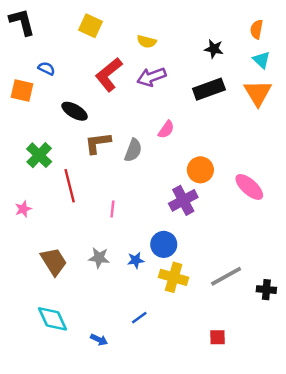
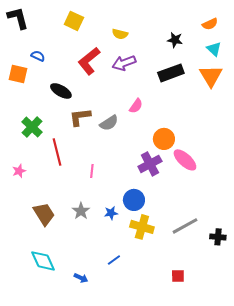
orange semicircle: (257, 29) -> (210, 24), turned -126
gray semicircle: (133, 150) -> (109, 123), turned 36
pink ellipse: (249, 187) -> (185, 160), moved
gray star: (99, 258) -> (81, 211), turned 30

